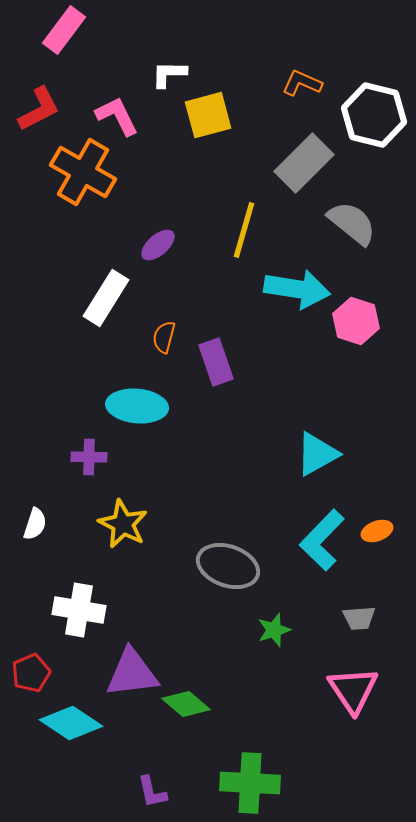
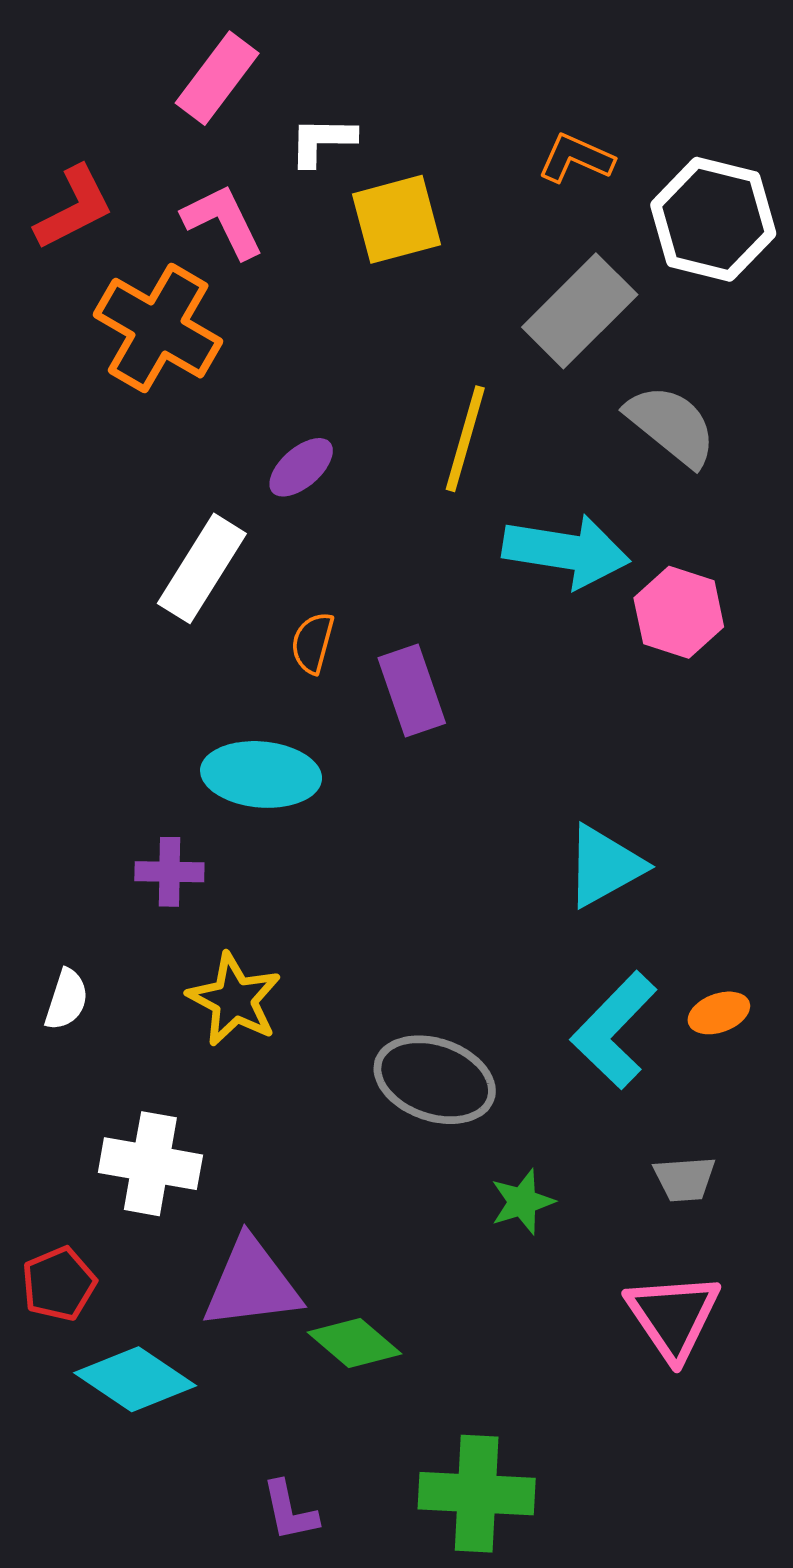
pink rectangle: (64, 30) -> (217, 78), moved

